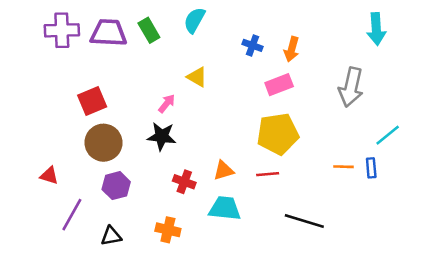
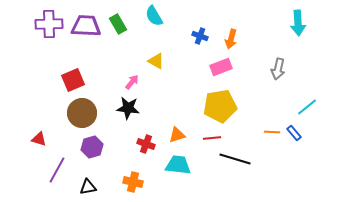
cyan semicircle: (194, 20) -> (154, 16), turned -60
gray arrow: (351, 87) -> (278, 69), size x0.7
blue rectangle: (371, 168) -> (294, 133), turned -35
black line: (304, 221) -> (235, 159), moved

